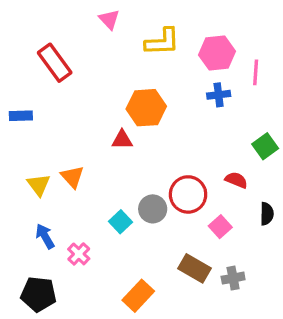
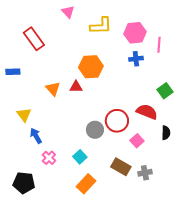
orange triangle: (72, 177) -> (53, 89), moved
red semicircle: (236, 180) -> (147, 112), size x1.5
cyan square: (121, 222) -> (80, 157), moved
blue arrow: (45, 236) -> (36, 136), moved

